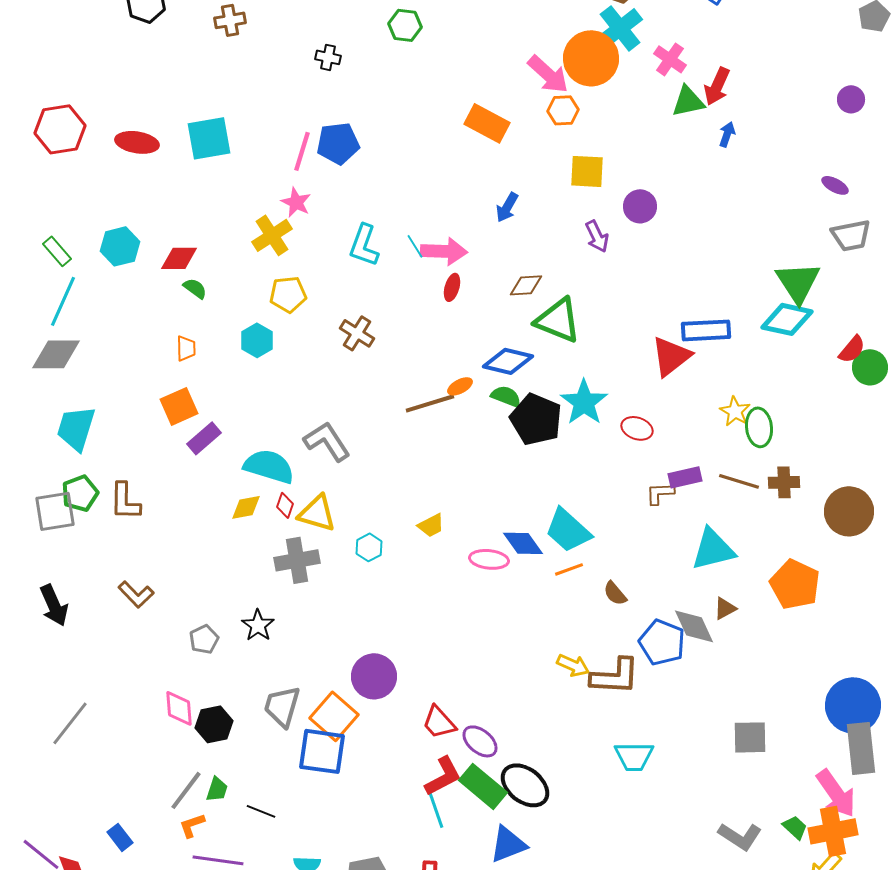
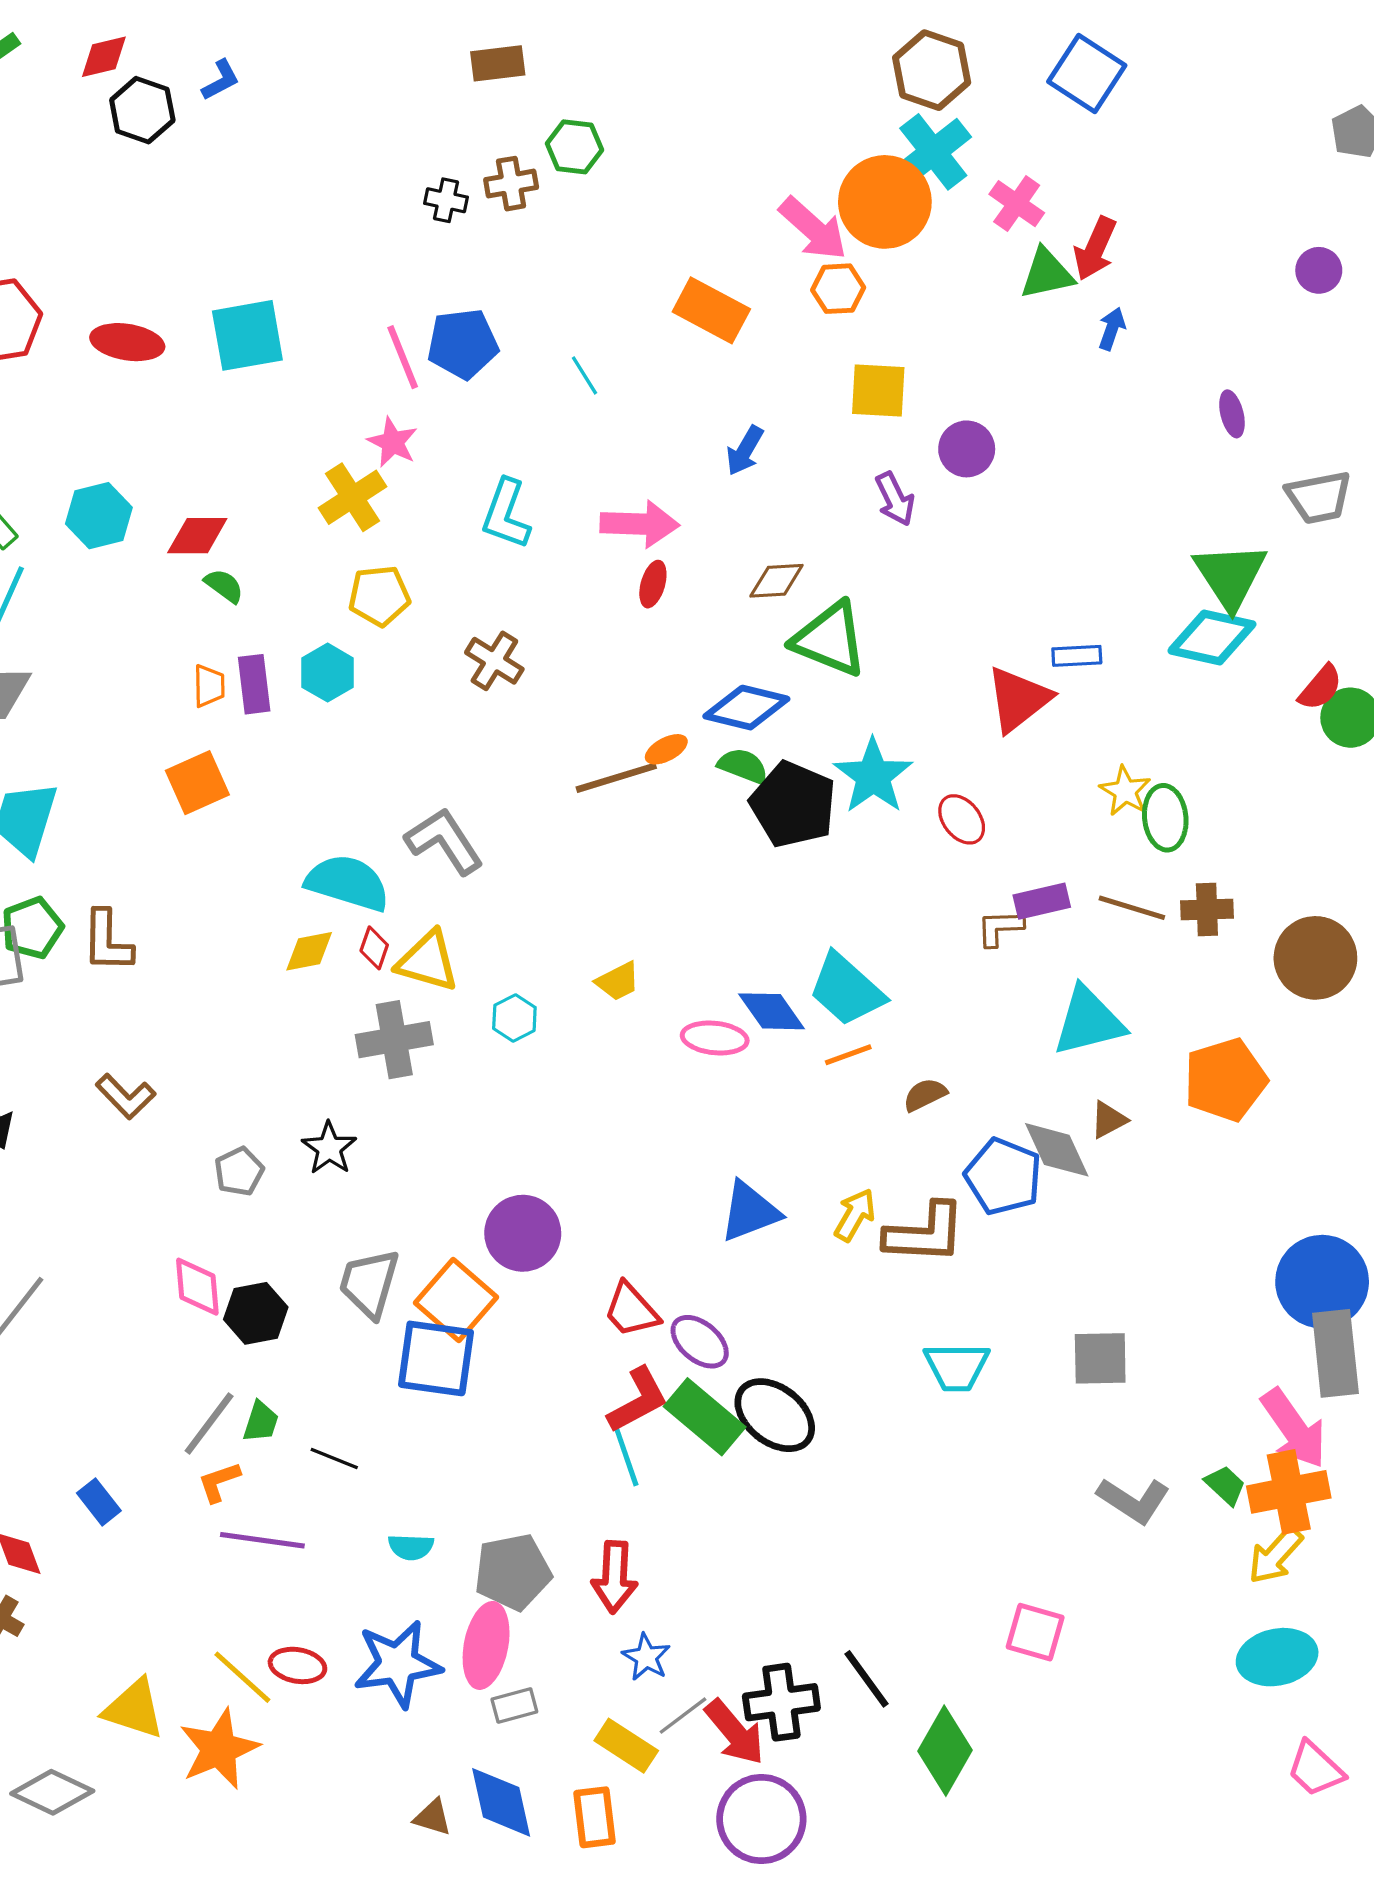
brown cross: (230, 20) -> (511, 184), moved
pink line: (302, 151) -> (403, 357), turned -39
purple ellipse: (835, 185) -> (1232, 414), moved, turned 48
cyan line: (415, 246) -> (585, 375), moved
blue rectangle: (706, 330) -> (1077, 656), size x0.6
red ellipse: (637, 428) -> (962, 819), turned 32
purple rectangle: (204, 438) -> (254, 684), moved, turned -56
orange pentagon: (795, 584) -> (1225, 1080), turned 30
brown semicircle: (615, 593) -> (925, 1095), turned 104
yellow arrow: (573, 665) -> (855, 1215), turned -84
gray square: (750, 737) -> (1100, 1358), moved
blue triangle: (508, 844) -> (750, 1212), moved

